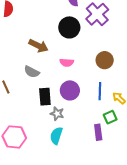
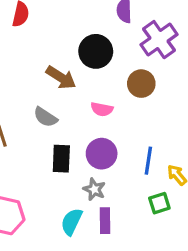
black circle: (69, 27) -> (96, 51), moved
brown circle: (105, 60) -> (141, 84), moved
gray star: (57, 114) -> (94, 189), moved
purple rectangle: (98, 132) -> (105, 221), moved

